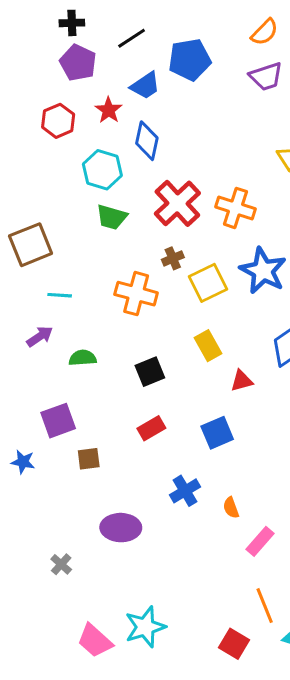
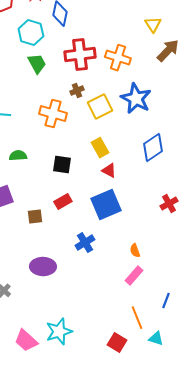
red cross: (177, 203) -> (80, 55), turned 36
green trapezoid: (112, 217) -> (37, 64), turned -135
black square: (150, 372) -> (62, 165), turned 30
red triangle: (242, 381) -> (109, 171), moved, turned 42
blue square: (217, 433) -> (106, 205), size x1.4
brown square: (89, 459) -> (35, 217), moved
orange semicircle: (231, 508) -> (135, 251), moved

